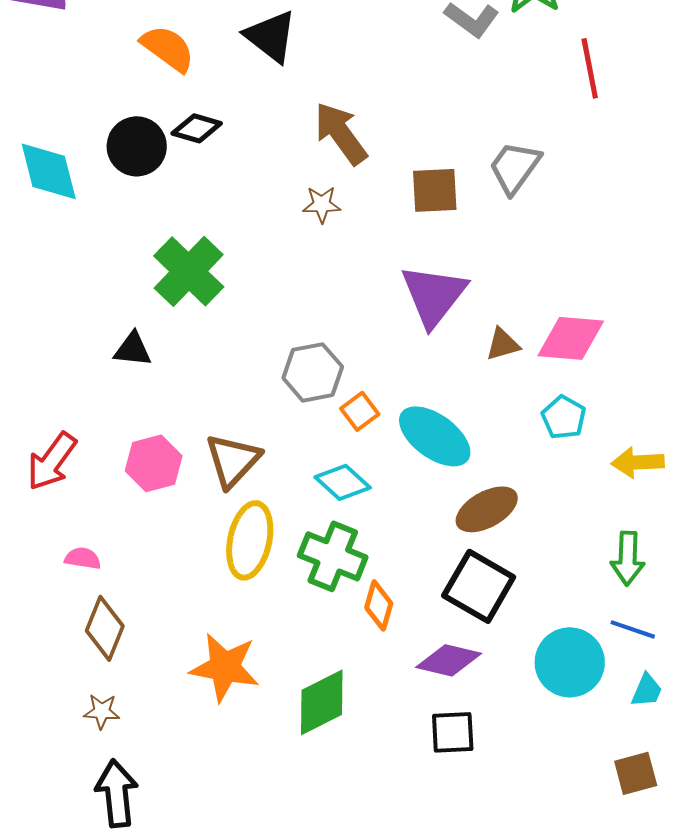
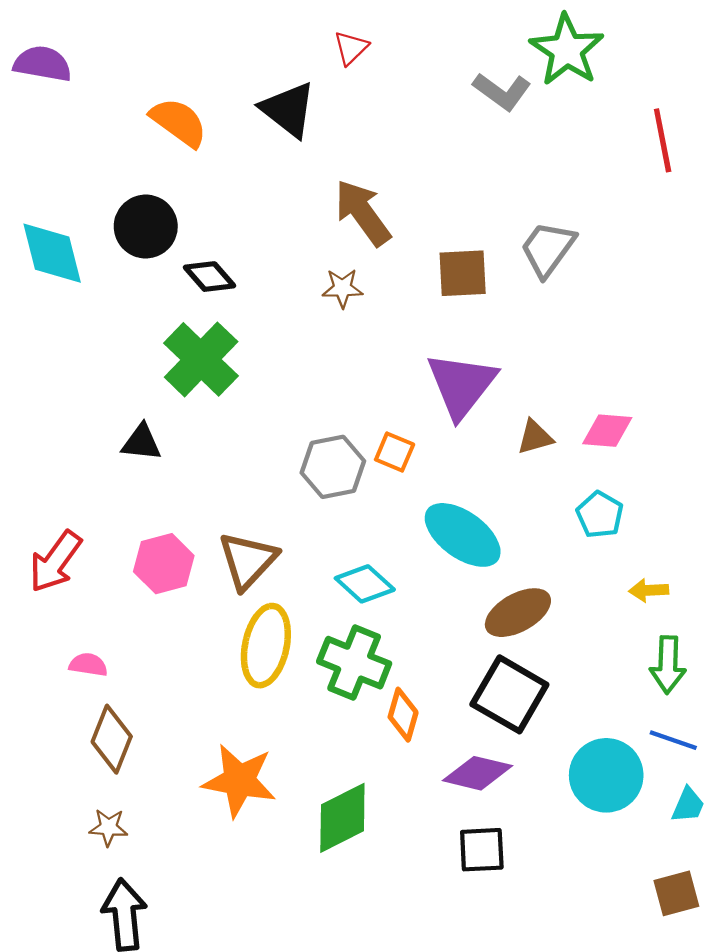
red line: (590, 68) -> (663, 140), moved
black diamond: (197, 128) -> (210, 277), moved, turned 33
pink diamond: (571, 338) -> (607, 431), size x0.7
orange square: (360, 411) -> (395, 452), moved, turned -30
yellow arrow: (638, 462) -> (649, 590), moved, size x0.7

